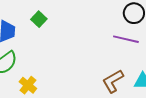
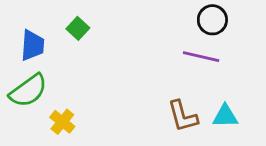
brown L-shape: (113, 81) -> (183, 116), turned -75

